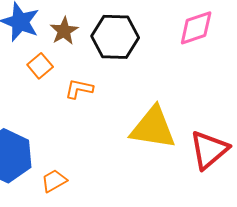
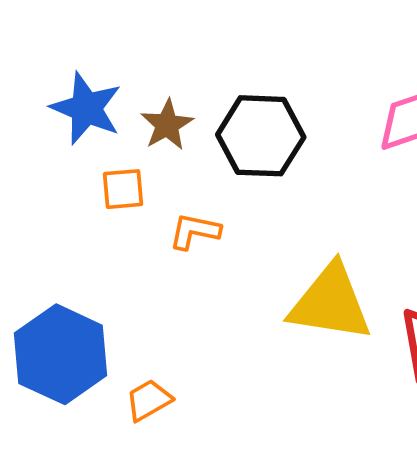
orange square: (40, 66) -> (123, 189), turned 35

